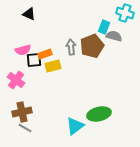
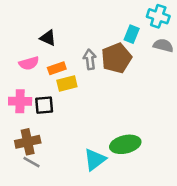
black triangle: (29, 14) -> (48, 38), moved
gray semicircle: (114, 36) -> (163, 45), moved
black square: (34, 60) -> (44, 105), moved
pink cross: (16, 80) -> (20, 101), turned -36

